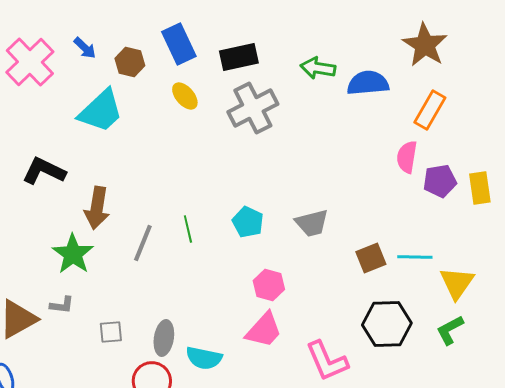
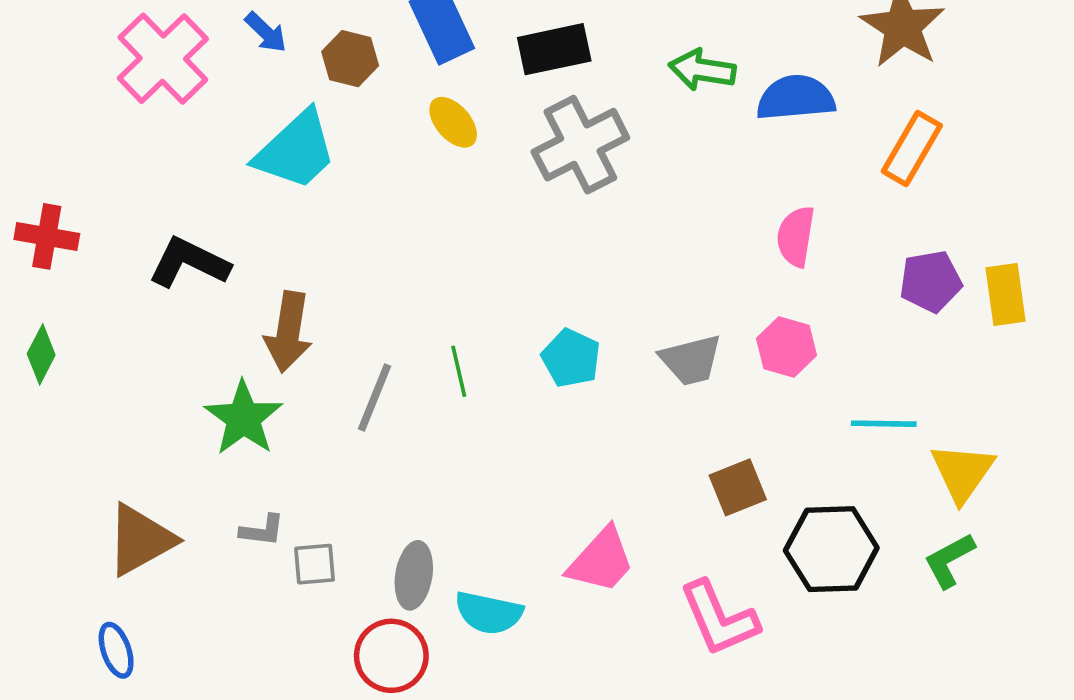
pink semicircle: (407, 157) -> (796, 236), moved
brown square: (371, 258) -> (738, 487), moved
pink hexagon: (269, 285) -> (786, 347), moved
gray L-shape: (62, 305) -> (262, 530), moved

